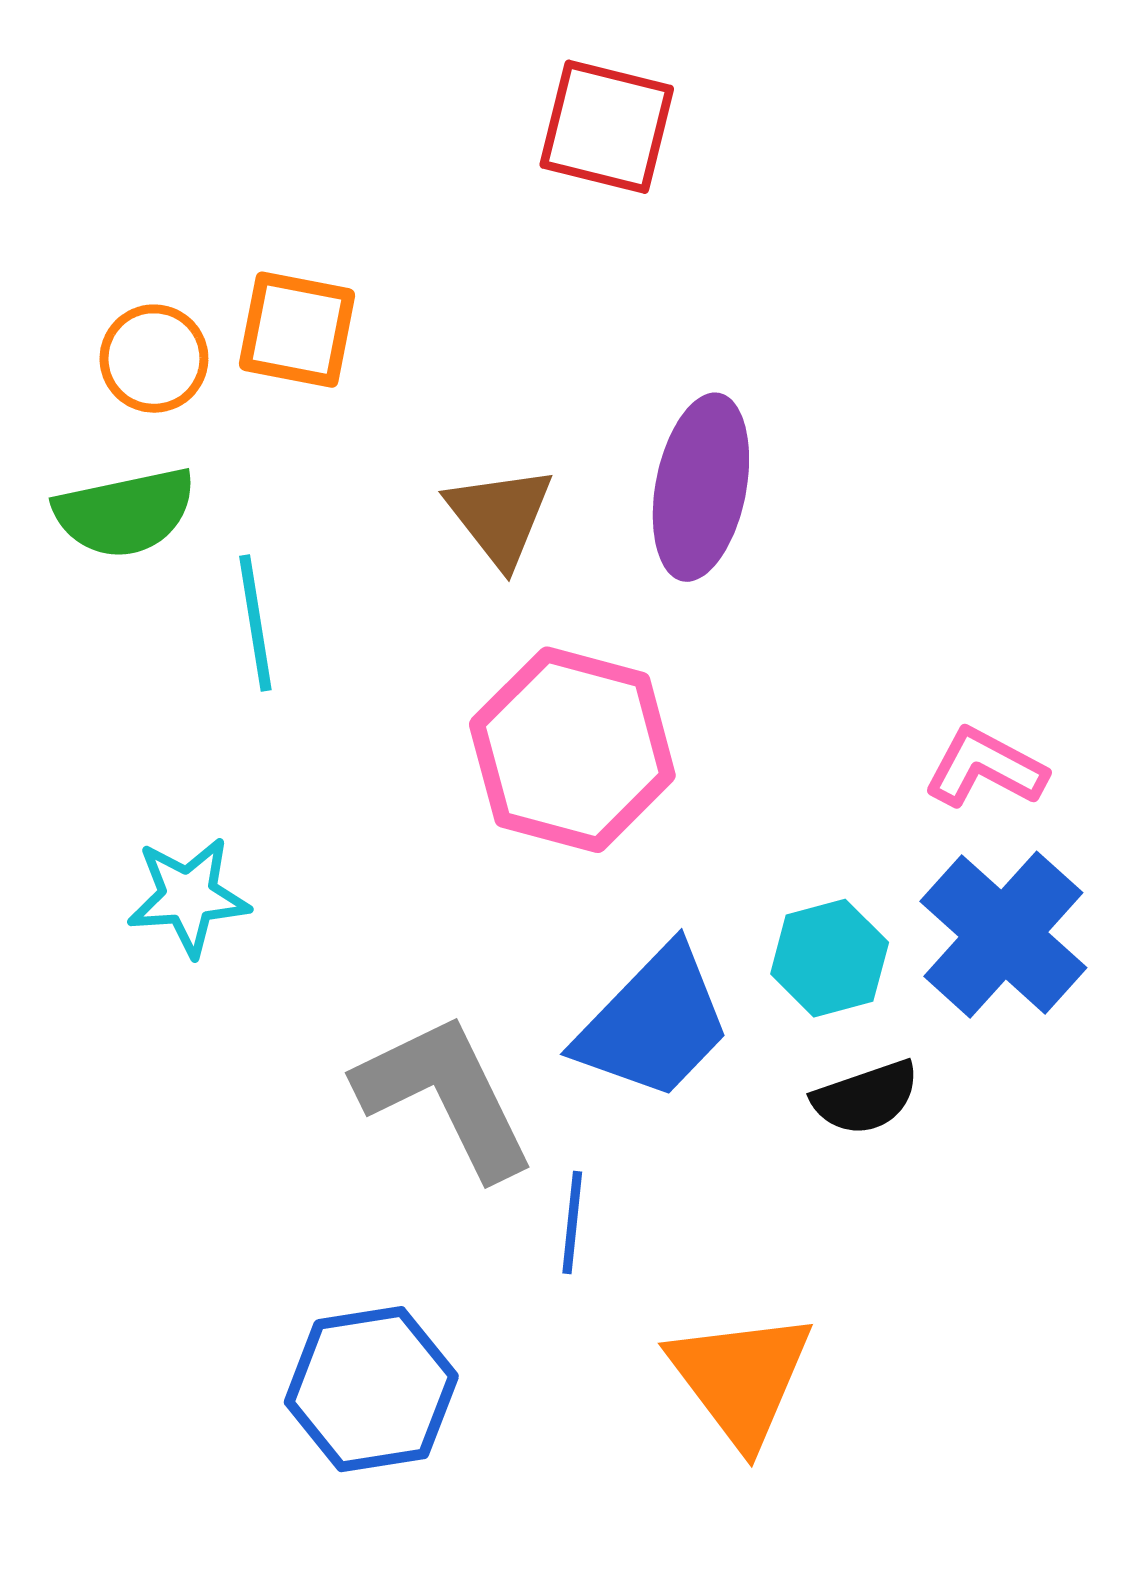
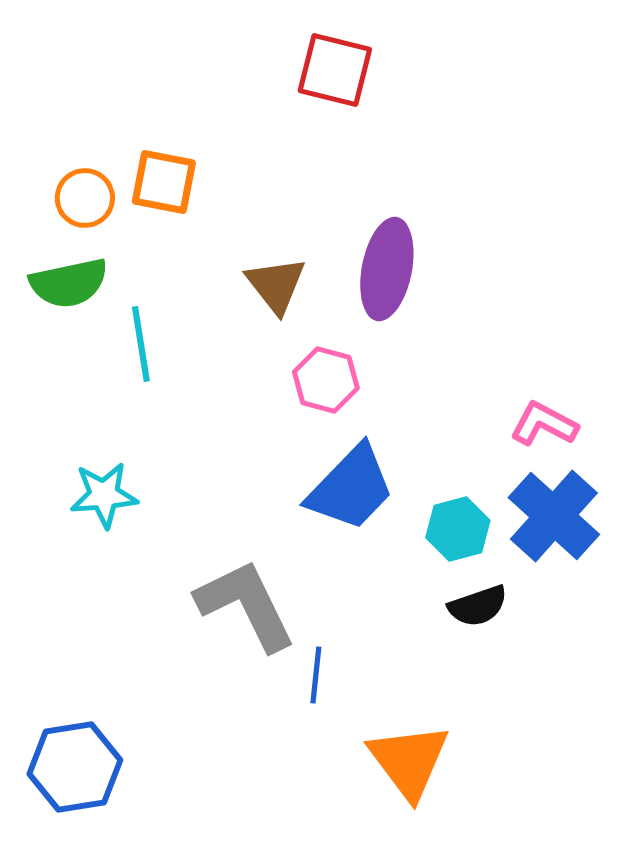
pink hexagon: (572, 750) -> (326, 380), moved, size x0.6
blue trapezoid: (654, 1023) -> (351, 488), moved
blue hexagon: (371, 1389) -> (75, 767), moved

